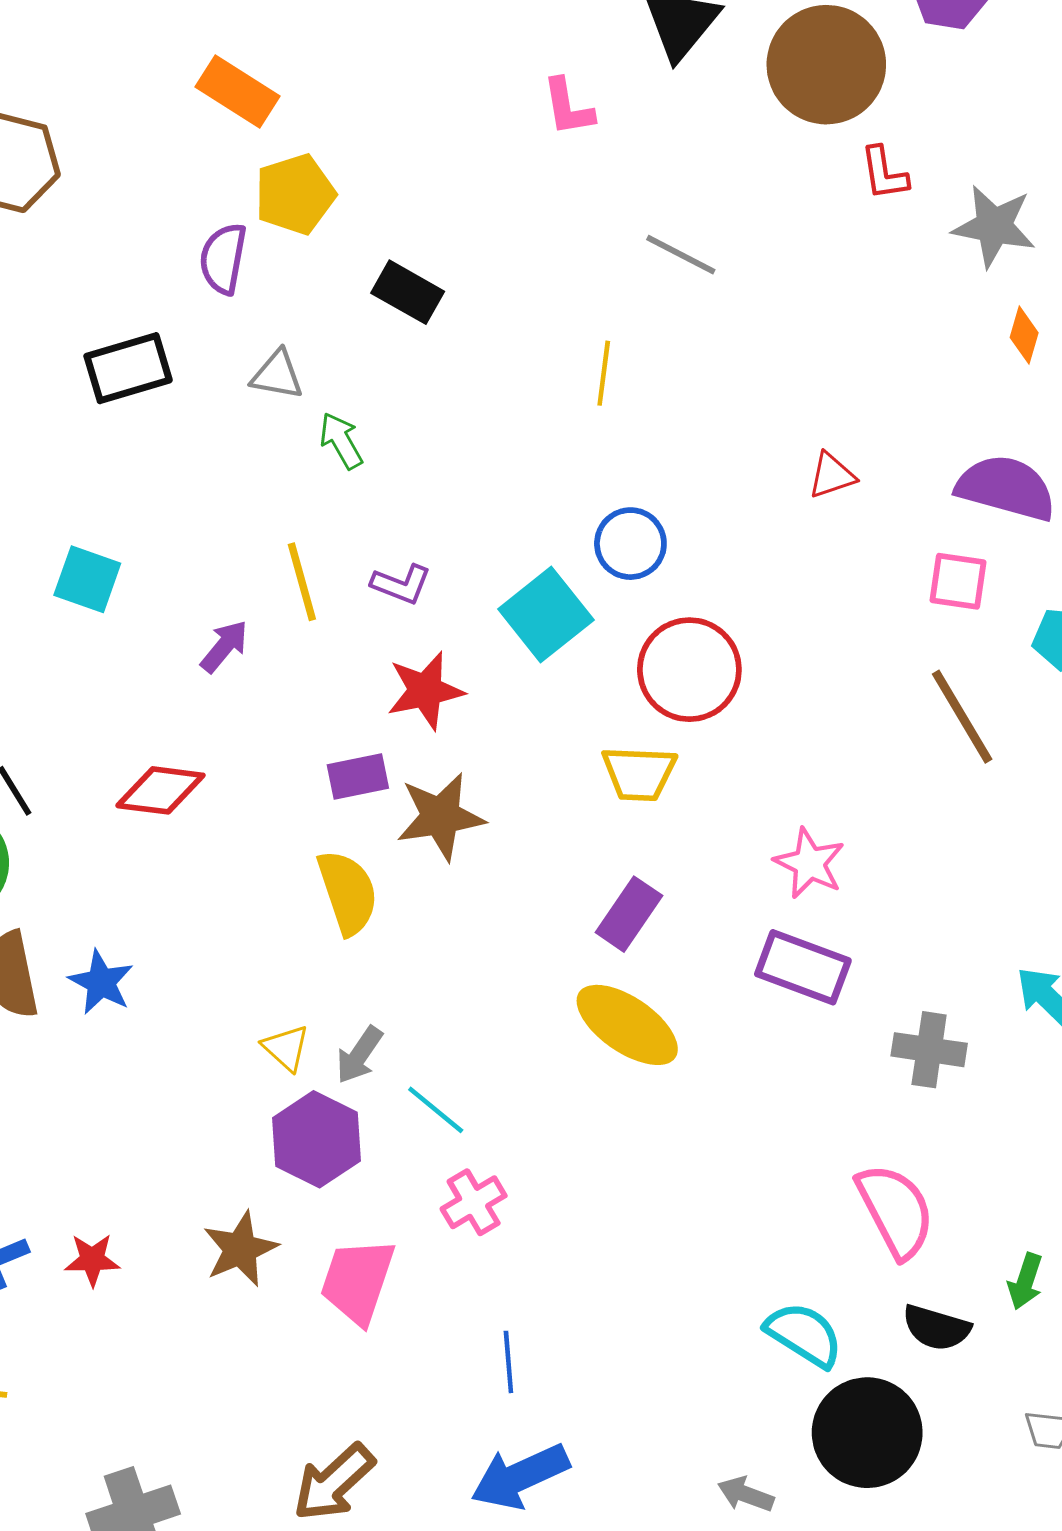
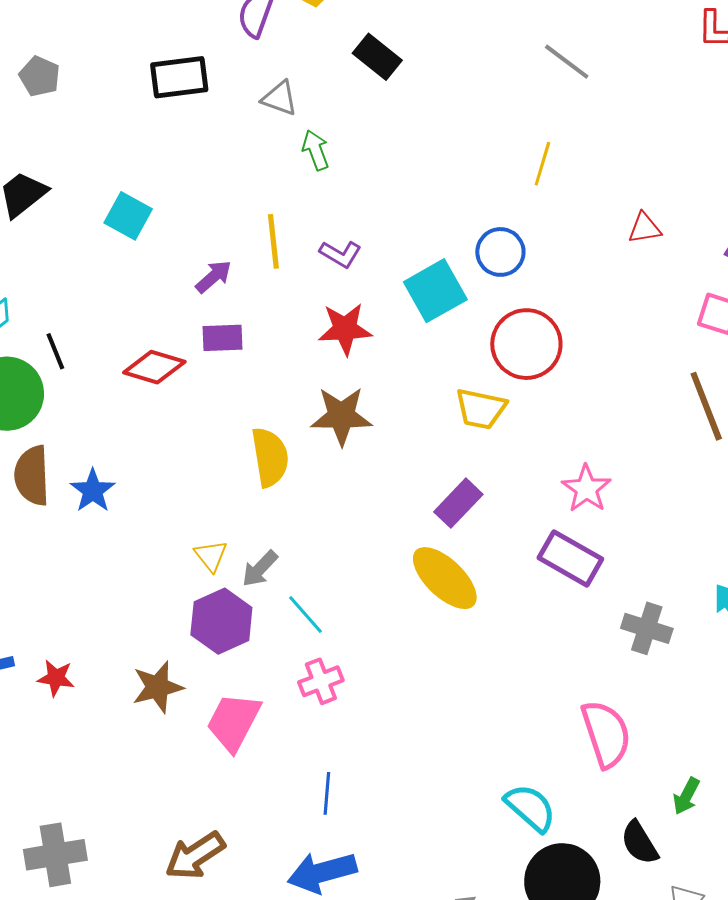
yellow line: (604, 373) -> (542, 164), moved
purple rectangle: (358, 777) -> (223, 338), moved
black semicircle: (936, 1328) -> (639, 843), moved, turned 33

